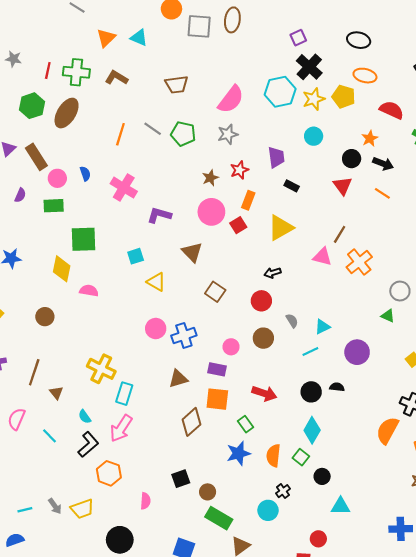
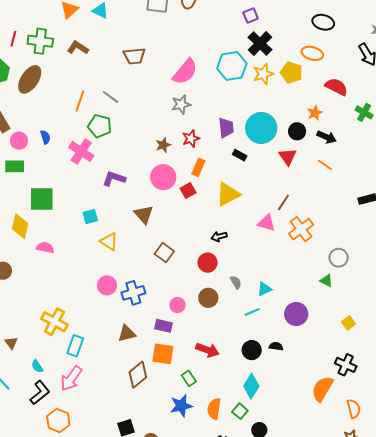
black ellipse: (359, 40) -> (323, 22), moved
green pentagon: (183, 134) -> (100, 126), moved
cyan circle: (314, 136) -> (261, 128), moved, size x1.8

